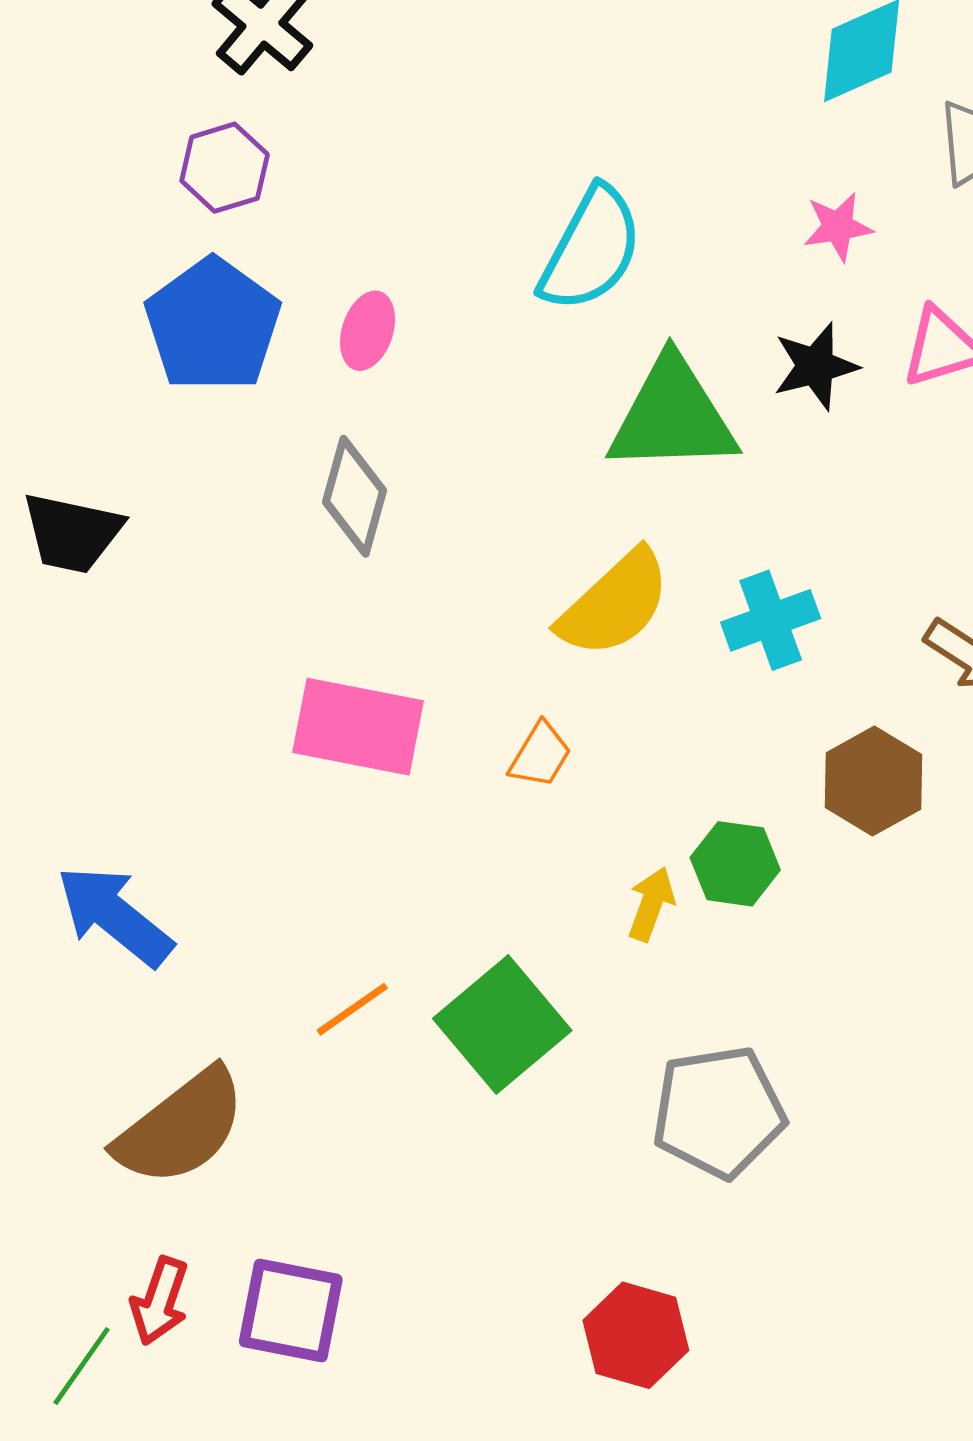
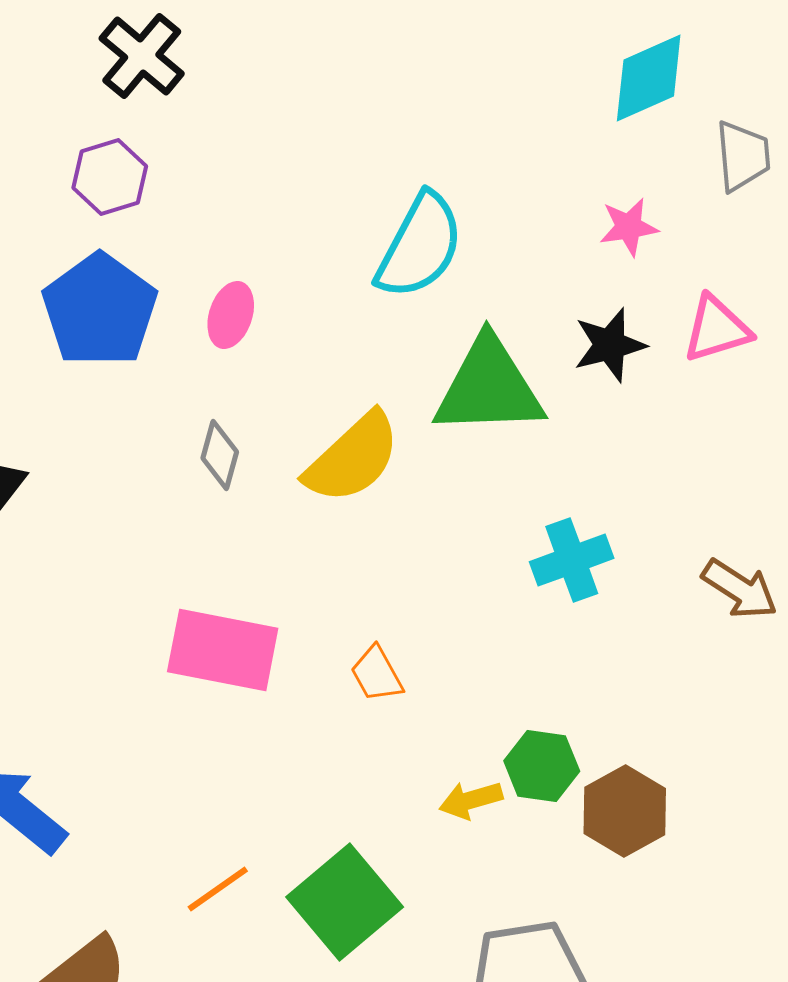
gray diamond: (355, 496) -> (220, 455), size x0.7
yellow semicircle: (615, 604) -> (353, 458), moved
orange trapezoid: (540, 755) -> (377, 674), turned 120
brown hexagon: (873, 781) -> (625, 811), moved
yellow arrow: (651, 904) -> (471, 800), turned -126

